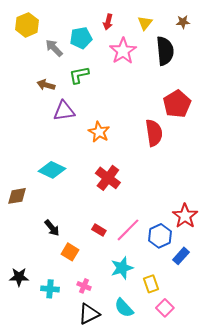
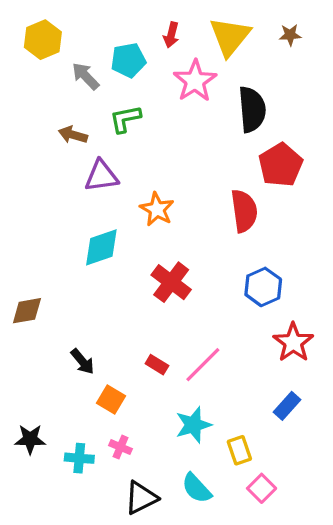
yellow triangle: (145, 23) -> (230, 36), size x1.8
black semicircle: (165, 51) -> (252, 109), moved
cyan diamond: (52, 170) -> (101, 247), moved, turned -44
blue hexagon: (160, 236) -> (263, 287), moved
pink cross: (84, 286) -> (120, 447), moved

